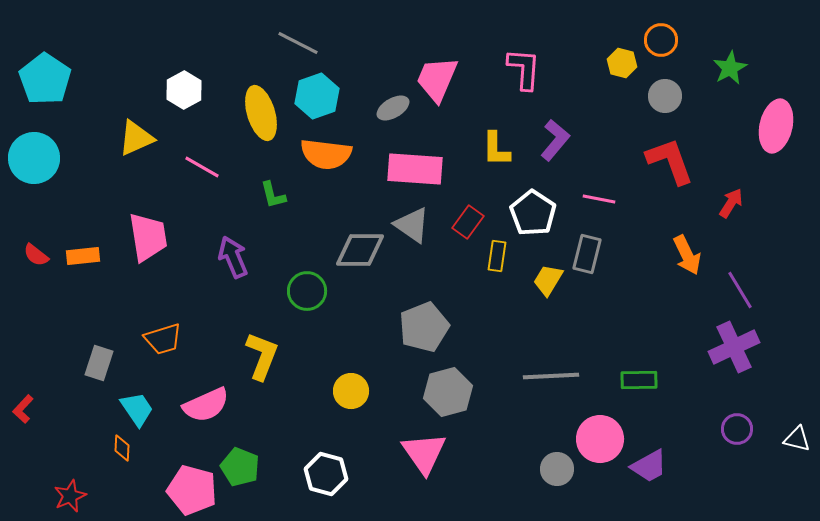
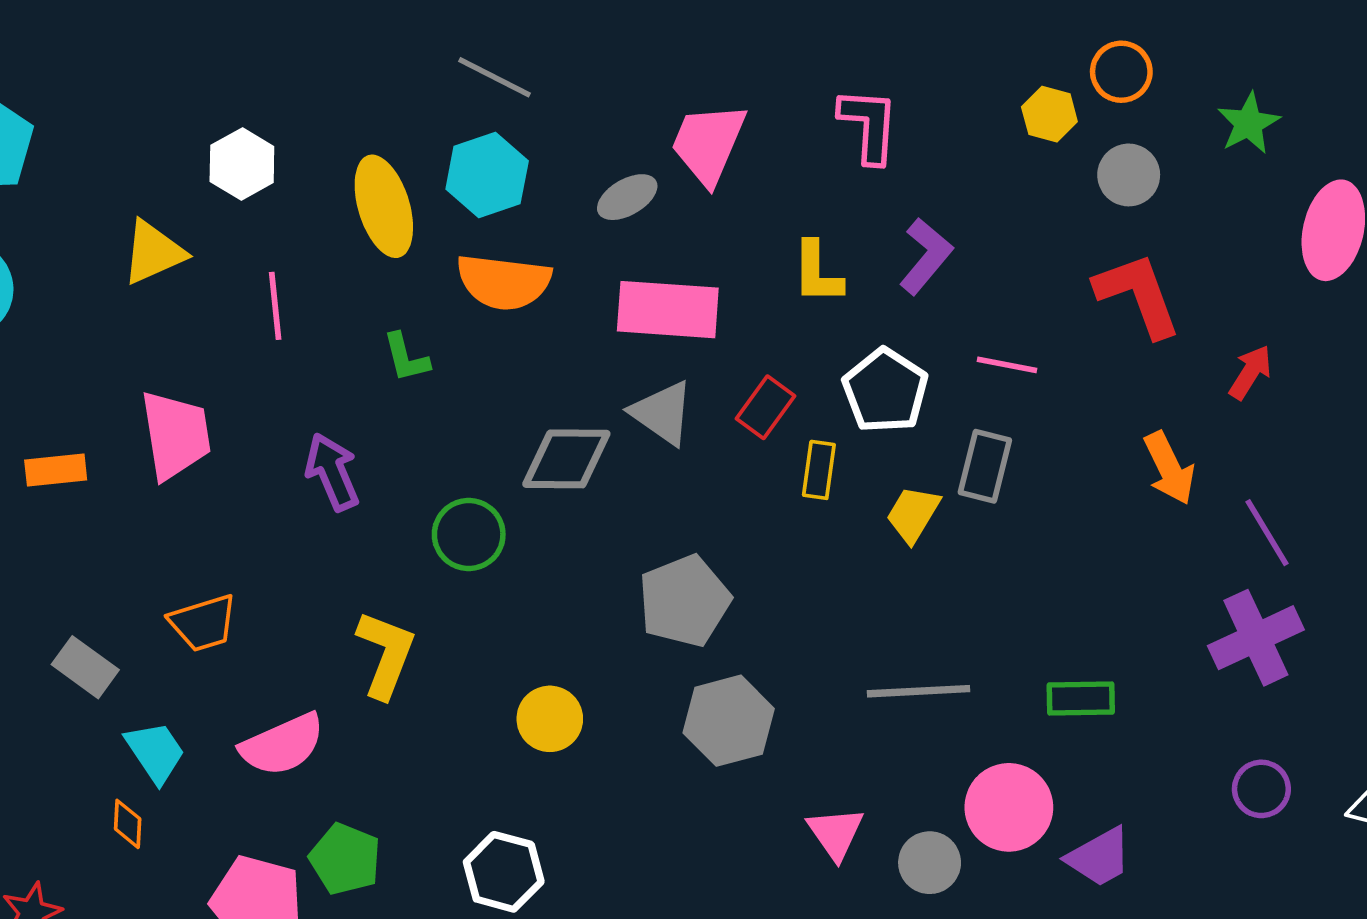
gray line: (298, 43) -> (494, 77), moved
pink line: (202, 167) -> (275, 306), turned 54
gray rectangle: (99, 363) -> (85, 667), turned -72
pink triangle: (424, 453) -> (836, 833), moved, size x0.7

